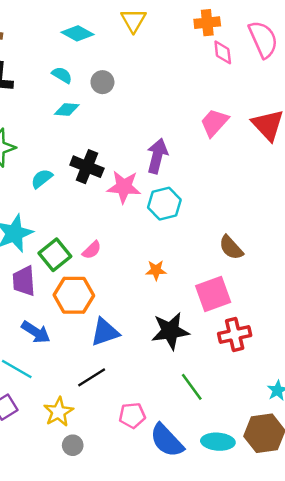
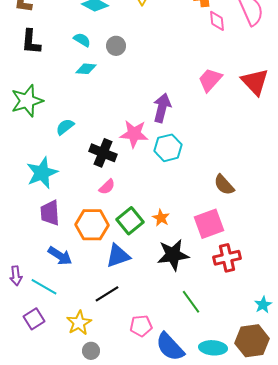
black cross: (87, 167) -> (103, 153), moved
green square: (55, 255) -> (130, 221), moved
orange star: (156, 270) -> (161, 218), moved, turned 30

